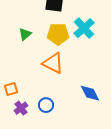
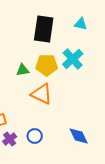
green triangle: (25, 34) -> (23, 70), moved, turned 32
blue diamond: (90, 93) -> (79, 136), moved

